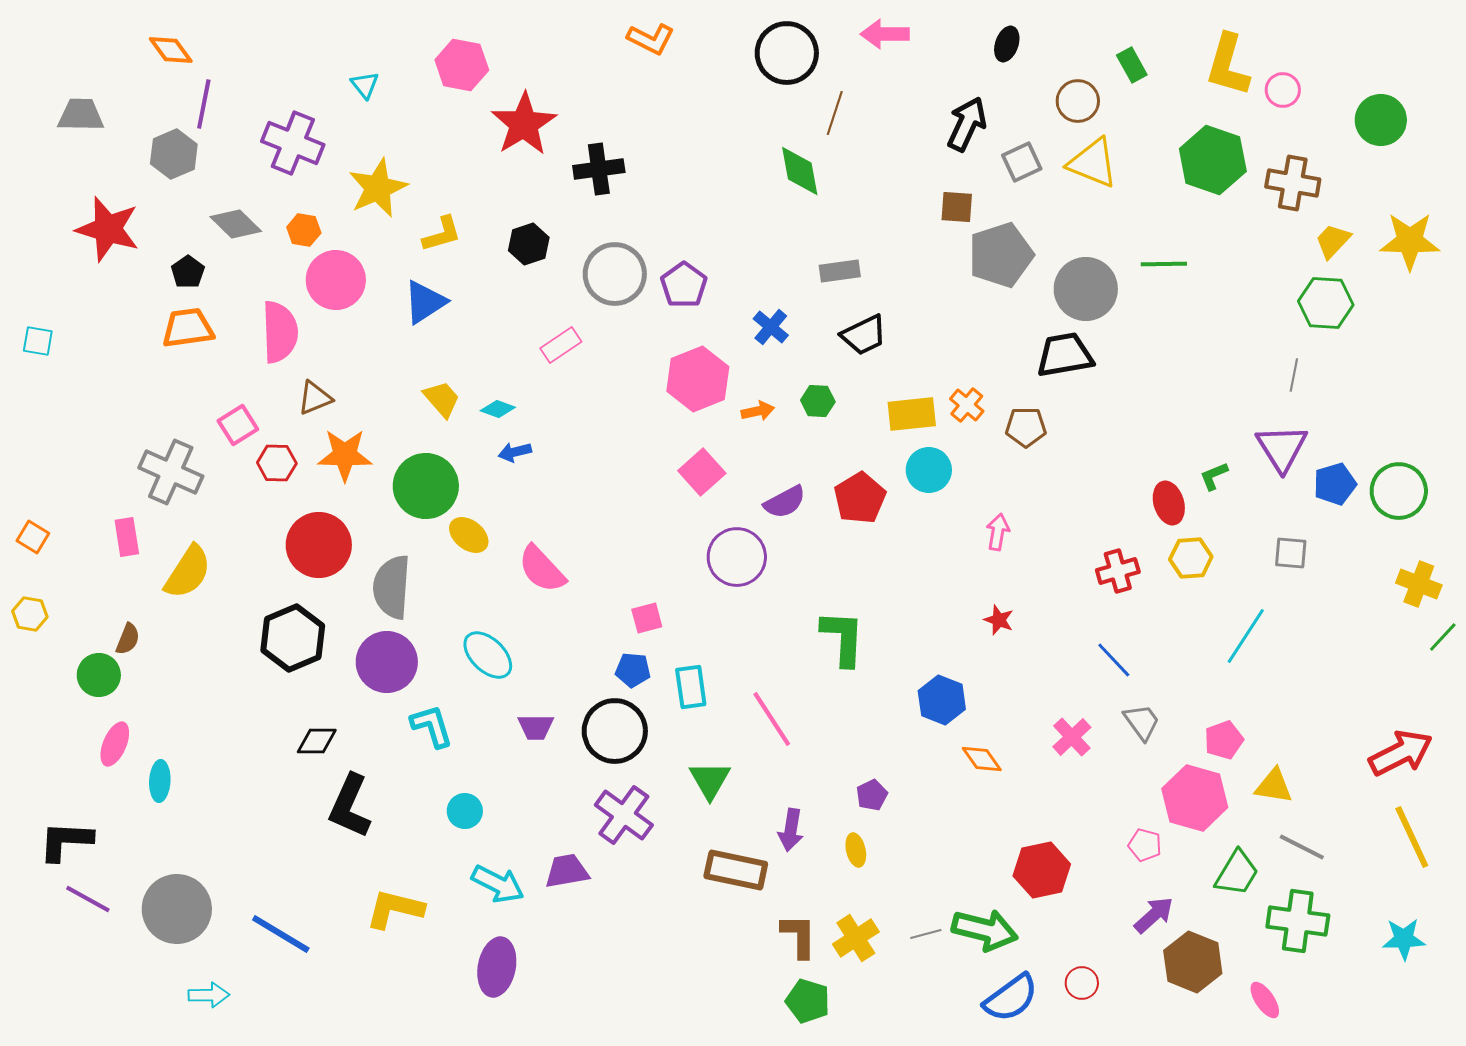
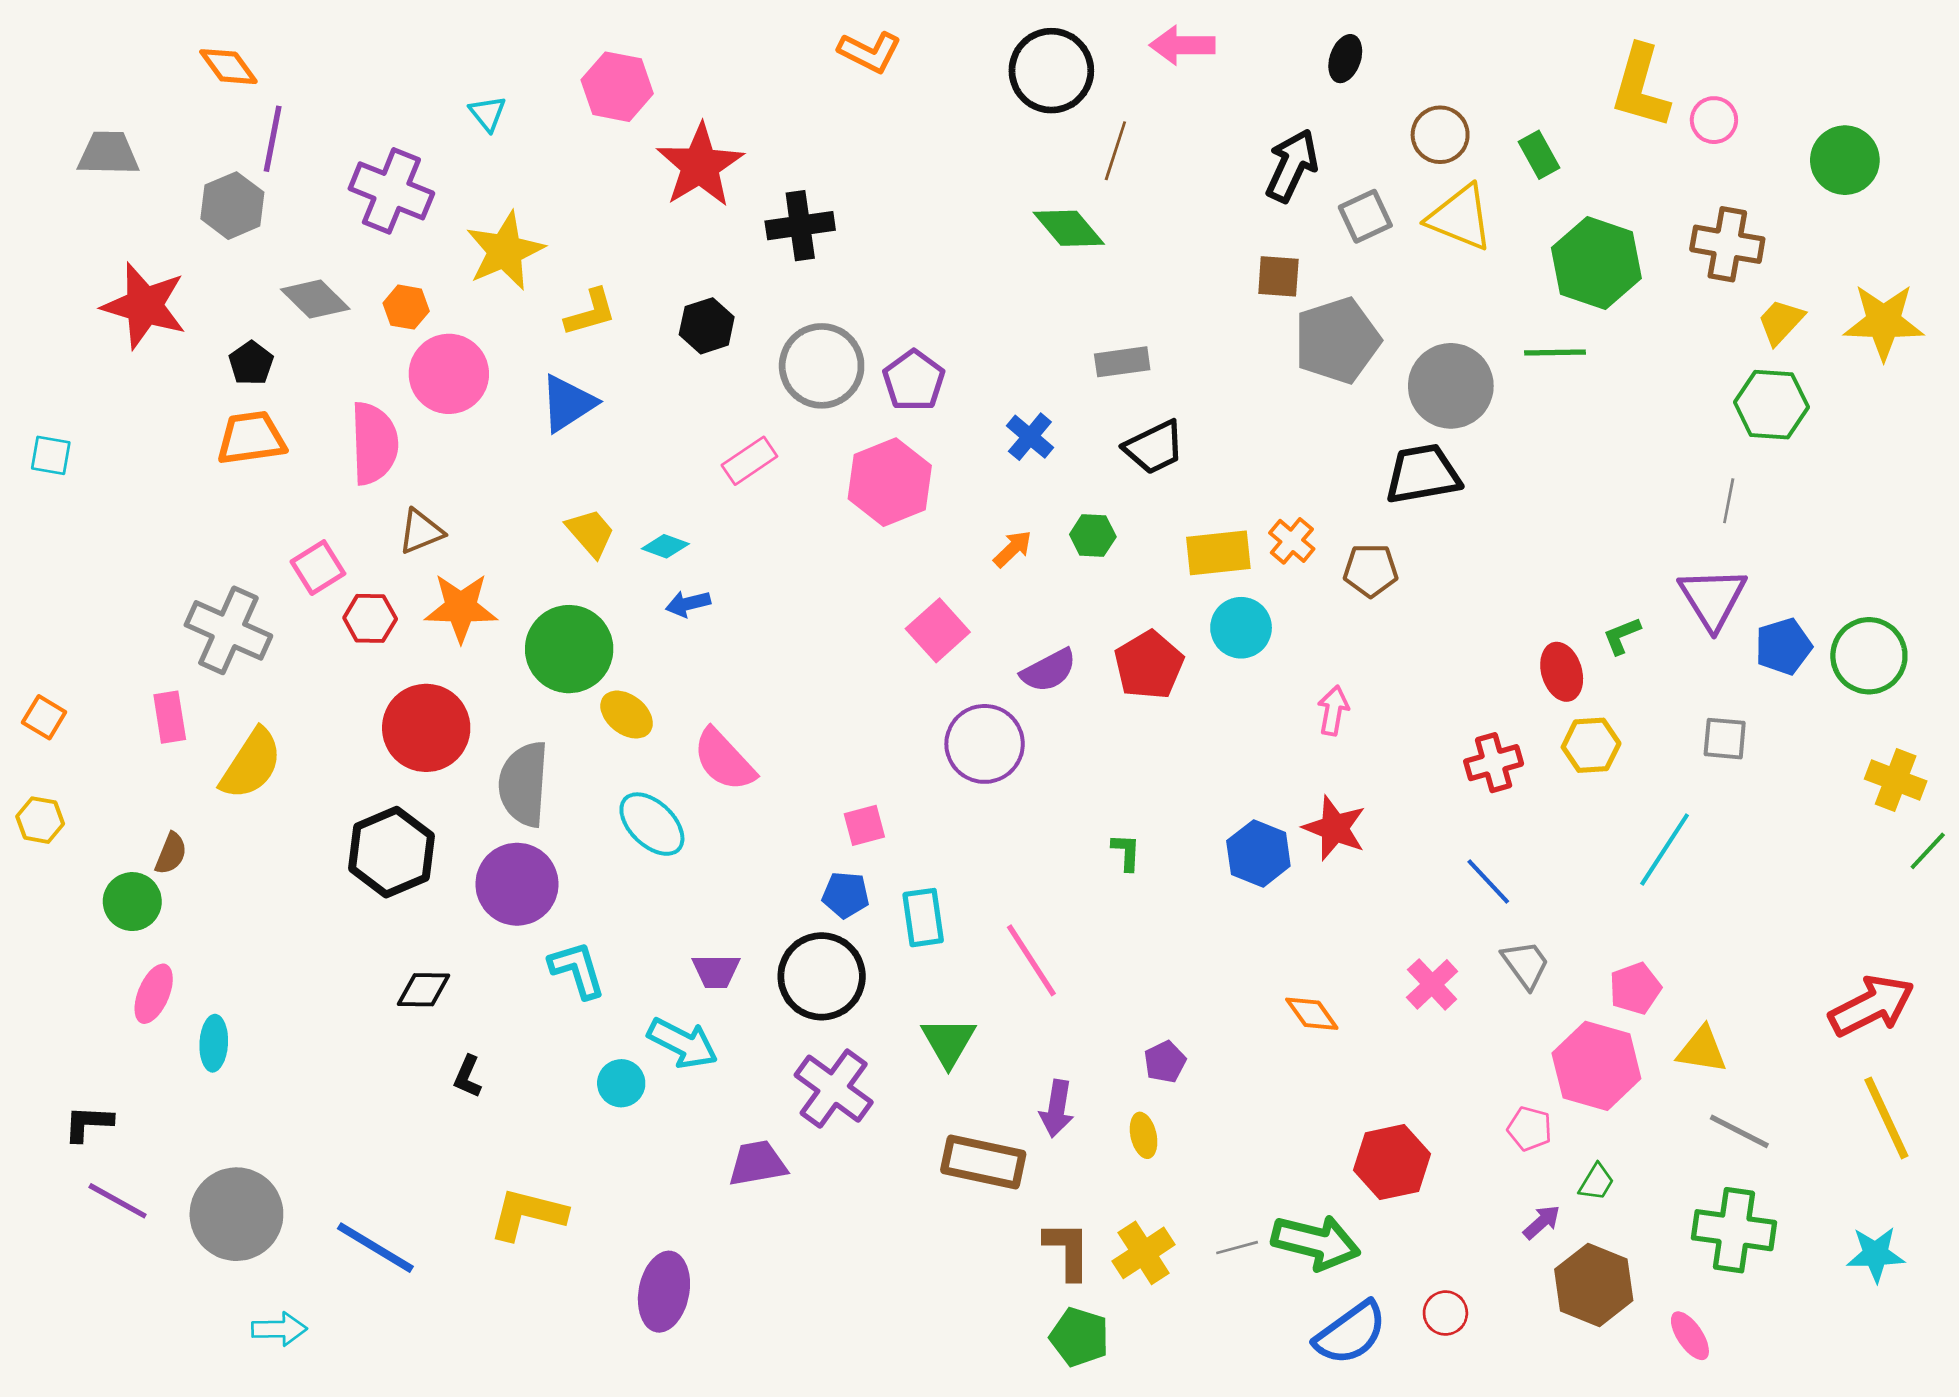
green rectangle: (1132, 65) -> (1539, 155), moved
green hexagon: (1213, 160) -> (1596, 263), moved
green diamond: (800, 171) -> (1069, 228), turned -30
pink hexagon: (698, 379) -> (890, 482), moved
orange arrow: (758, 411) -> (1013, 549), turned -32
red star: (999, 620) -> (1335, 828), size x1.6
green L-shape: (843, 638) -> (1126, 852), size x0.5
cyan ellipse: (488, 655) -> (652, 824), moved
blue hexagon: (942, 700) -> (1258, 853), moved
black L-shape: (350, 806) -> (468, 1077), size x0.5
black L-shape: (66, 841) -> (88, 1123), size x0.7
green trapezoid: (1237, 873) -> (1596, 1182), moved, size x0.6
cyan arrow: (498, 884) -> (683, 1043), moved
purple arrow: (1154, 915) -> (1542, 1222), size x0.7

